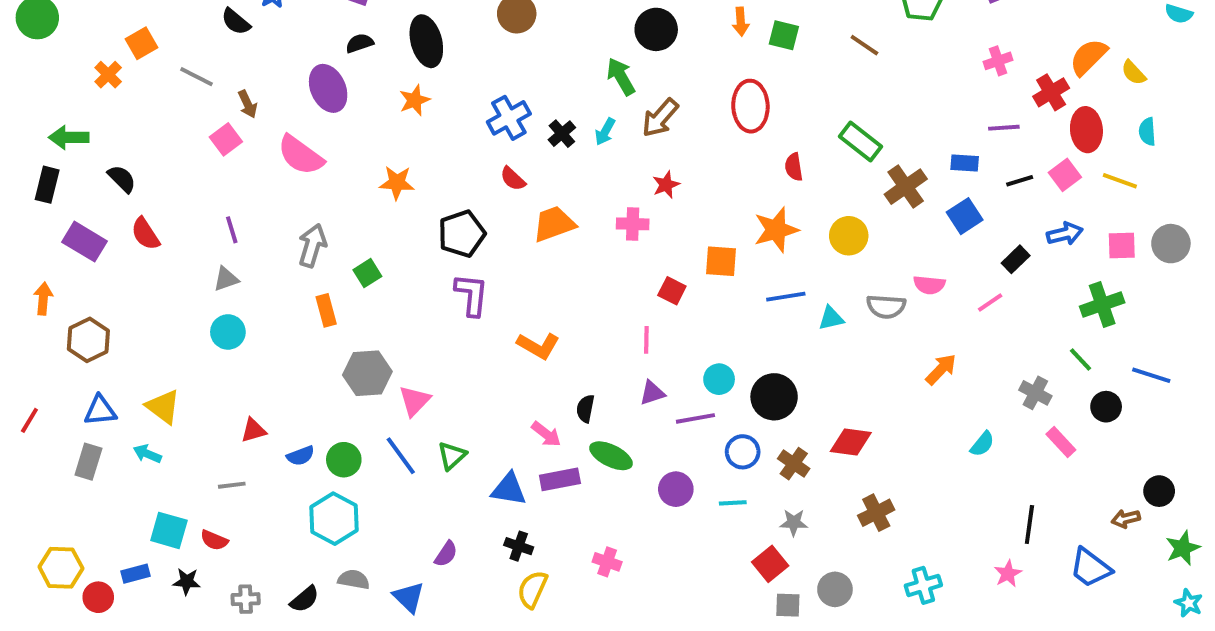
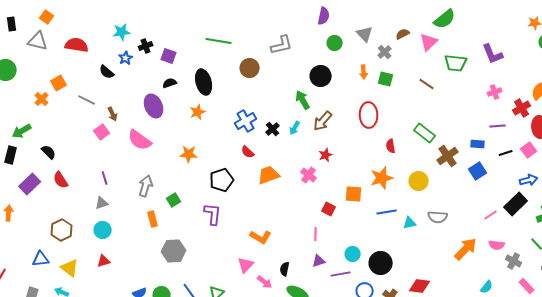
green arrow: (69, 137) -> (22, 131), turned -30
pink cross: (633, 224) -> (309, 175), turned 35
purple rectangle: (84, 242) -> (30, 184), turned -75
black rectangle: (1016, 259) -> (516, 204), moved, size x1.6
pink semicircle: (929, 285) -> (497, 245), moved
purple L-shape: (472, 295) -> (213, 214), moved
brown hexagon: (88, 340) -> (62, 230), moved
orange arrow: (941, 369) -> (466, 249), size x1.4
pink triangle: (415, 401) -> (246, 265), moved
blue triangle: (100, 411) -> (41, 259), moved
red triangle: (253, 430) -> (104, 261), moved

